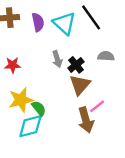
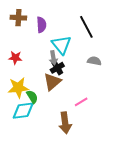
cyan triangle: (64, 23) -> (61, 45), moved
black cross: (76, 65) -> (57, 68), moved
brown triangle: (80, 85) -> (52, 82), moved
brown arrow: (86, 120) -> (65, 123), moved

